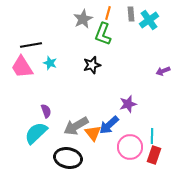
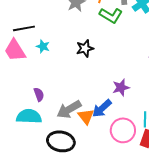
green L-shape: (103, 34) -> (111, 15), moved, turned -80
cyan semicircle: (36, 133) -> (29, 116), turned 45

